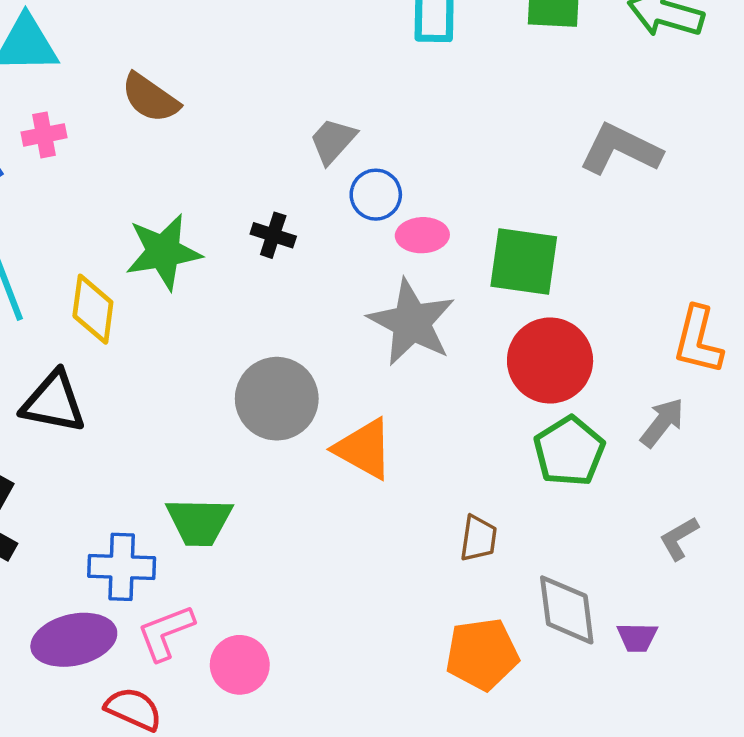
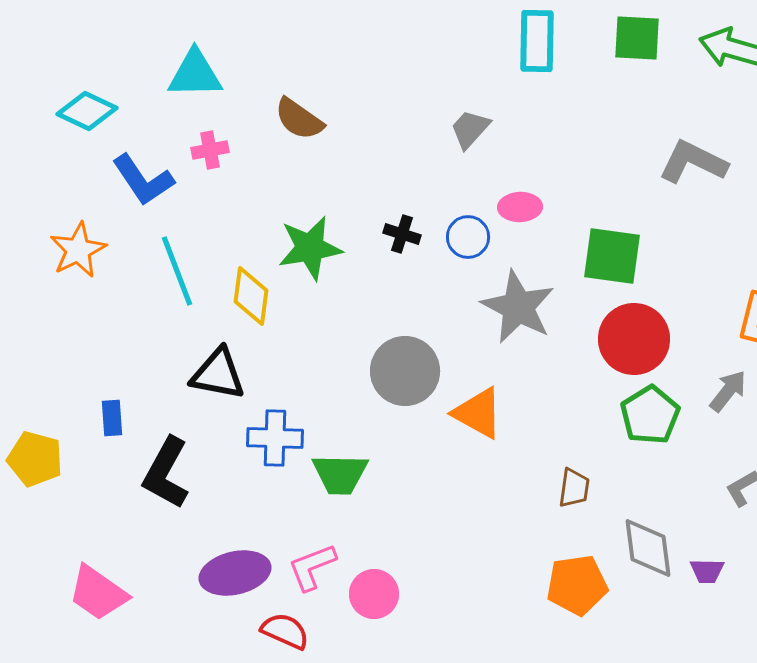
gray trapezoid: (333, 141) -> (470, 129), moved
blue circle: (376, 195) -> (468, 237), moved
pink ellipse: (422, 235) -> (520, 207), moved
blue cross: (122, 567) -> (275, 438), moved

